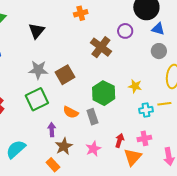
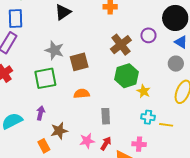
green hexagon: (104, 93) -> (127, 76), moved
yellow line: (164, 104) -> (166, 125), moved
orange semicircle: (71, 112) -> (82, 94), moved, turned 133
gray rectangle: (92, 117) -> (106, 116), moved
purple arrow: (52, 130) -> (40, 113), moved
red arrow: (119, 140) -> (106, 143), moved

